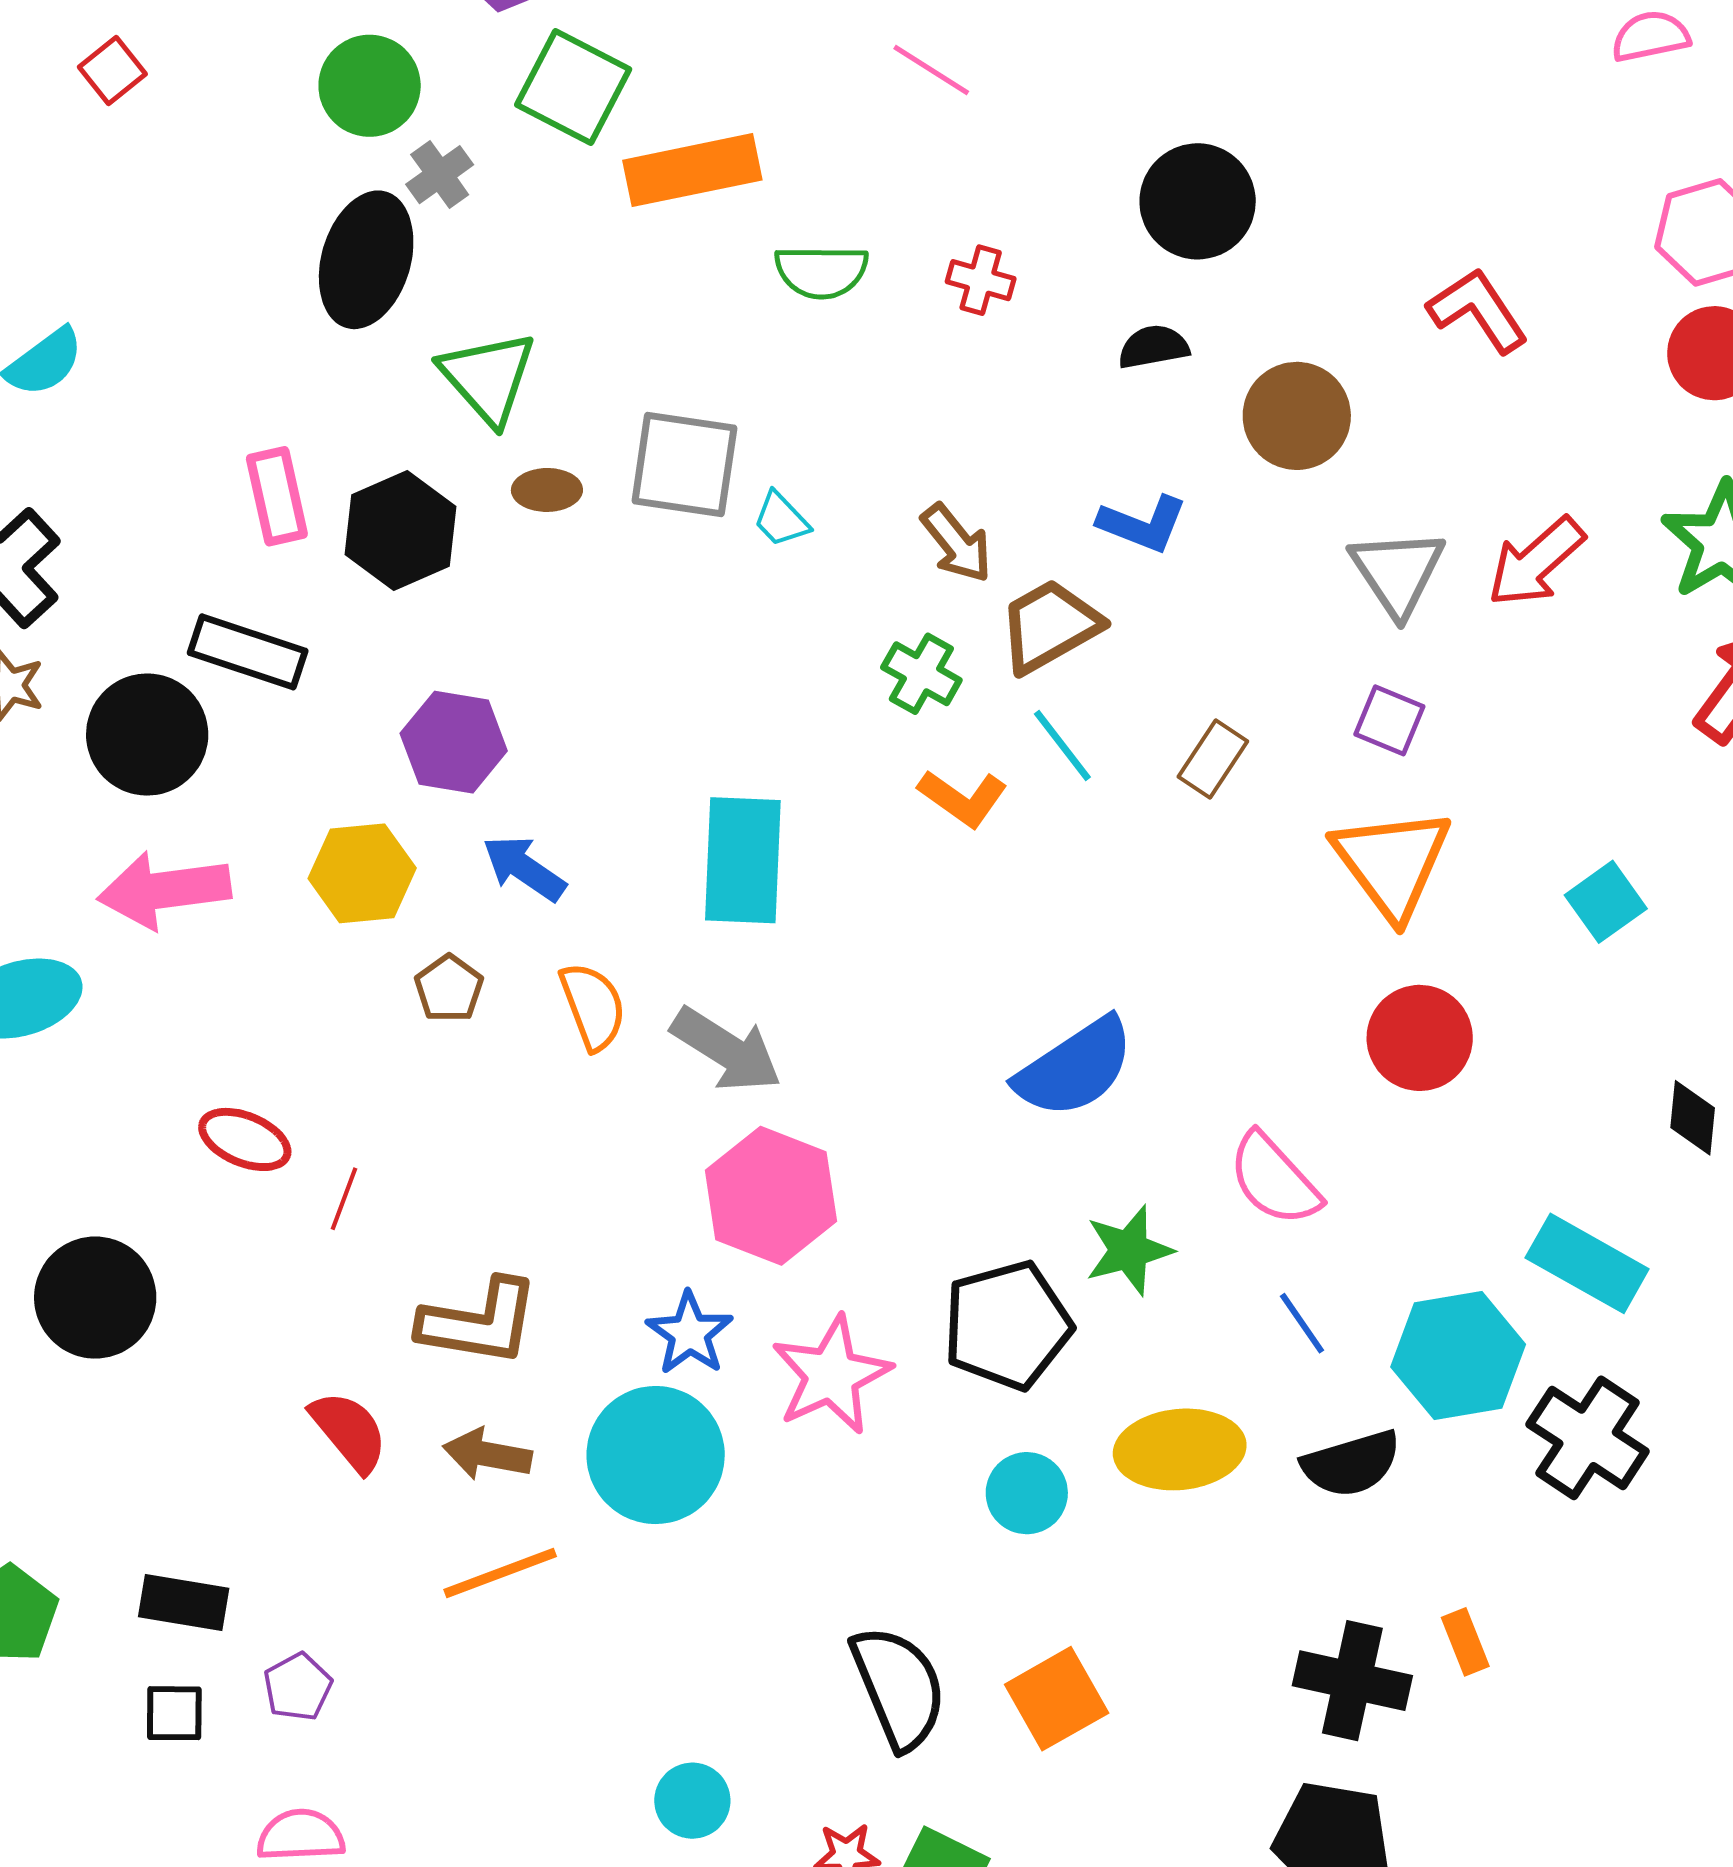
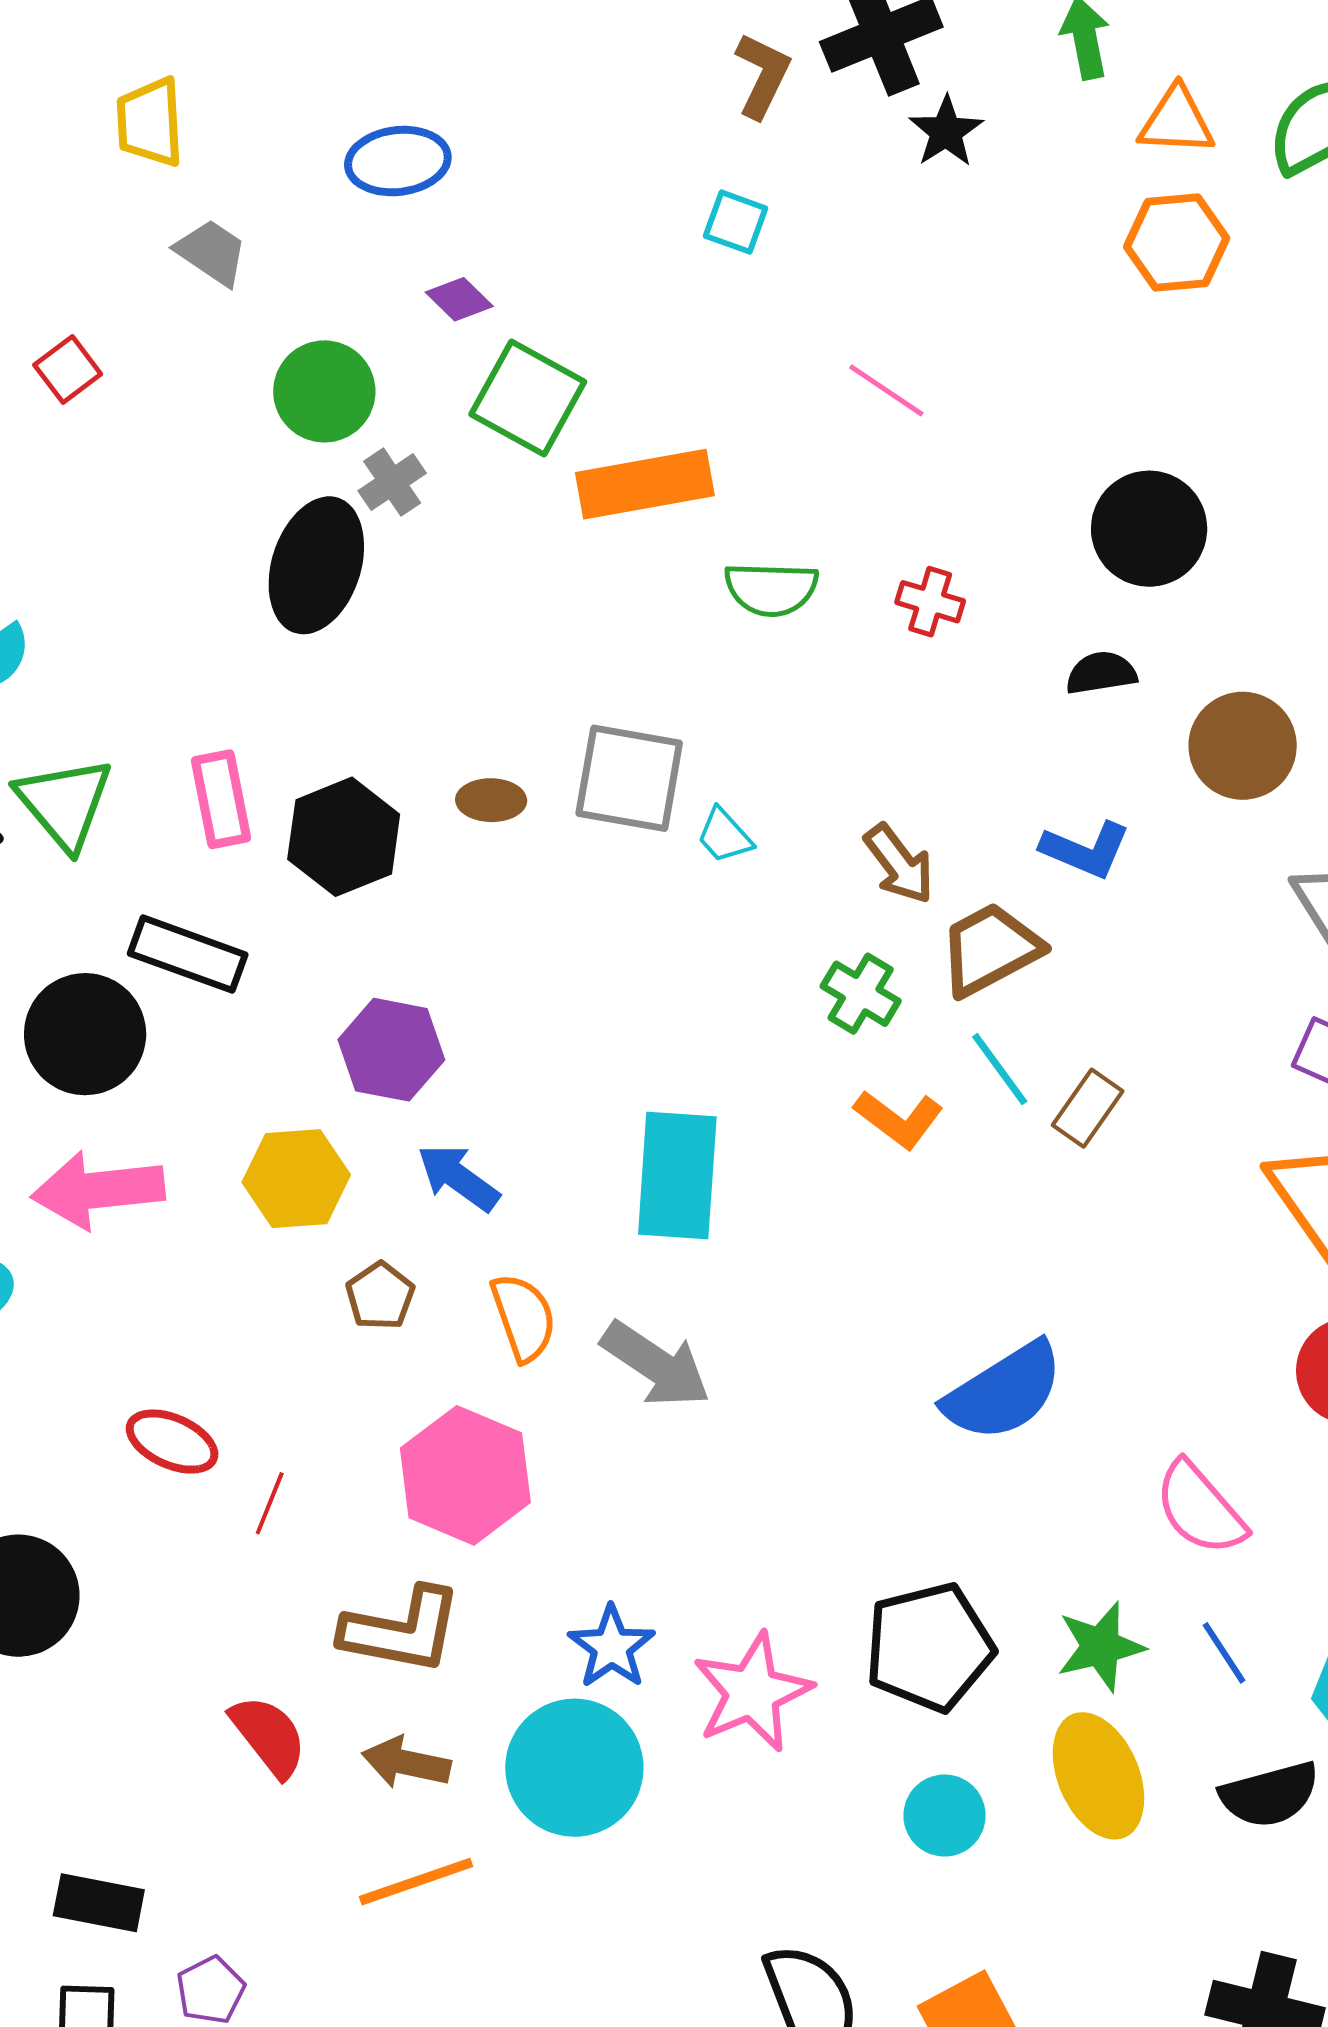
green triangle: (488, 377) -> (65, 803), moved
brown rectangle: (1213, 759) -> (1088, 1108), moved
pink hexagon: (771, 1196) -> (465, 1475), moved
green star: (1129, 1250) -> (1101, 1647), moved
yellow ellipse: (1180, 1449) -> (1098, 1776), turned 71

